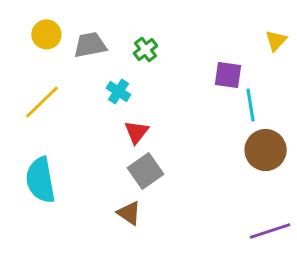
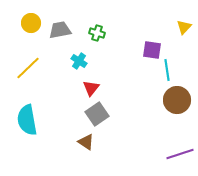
green cross: (145, 49) -> (97, 33), turned -35

